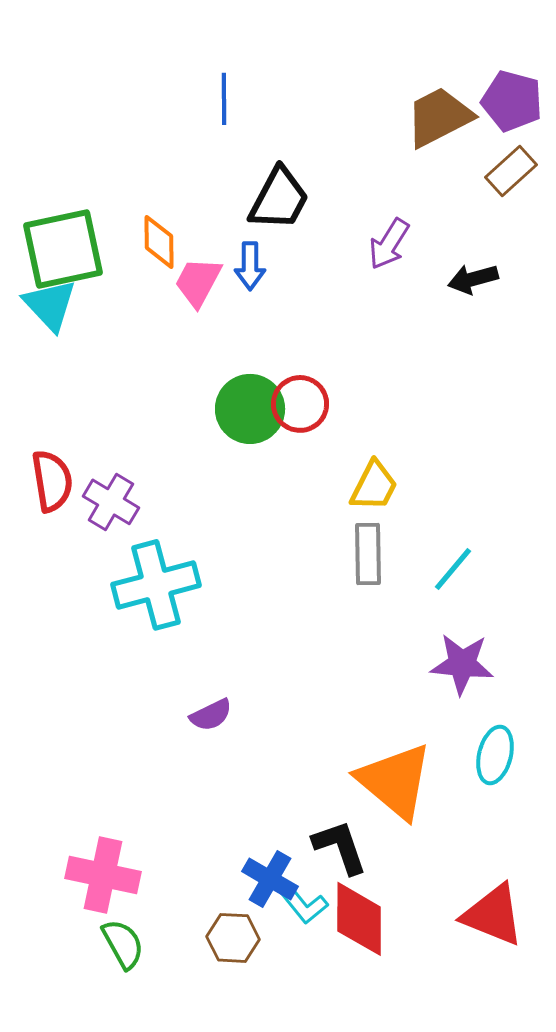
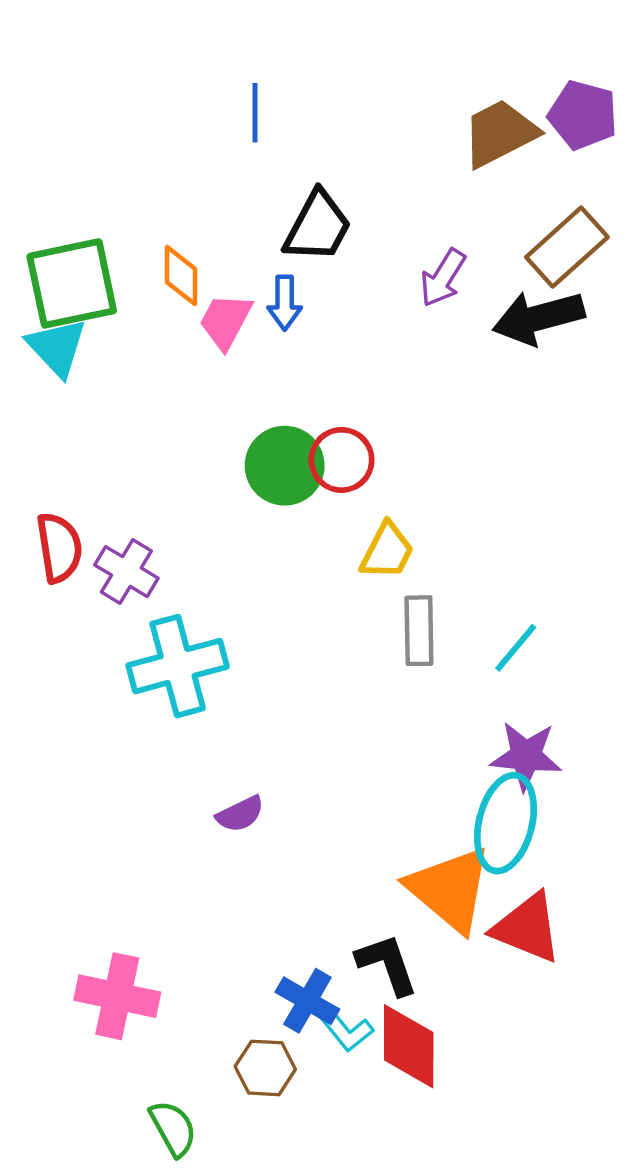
brown rectangle: (511, 171) -> (567, 247), moved, size x1.4
black arrow: (473, 279) -> (539, 318), size x1.6
yellow trapezoid: (374, 486) -> (387, 551), moved
cyan ellipse: (495, 755) -> (505, 823), moved, size x1.5
red triangle: (493, 915) -> (527, 928), moved
green semicircle: (123, 944) -> (173, 1128), moved

